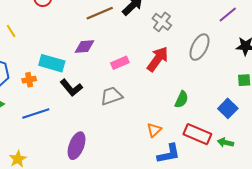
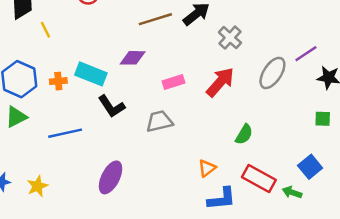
purple line: (228, 14) -> (306, 54), moved
orange cross: (29, 80) -> (58, 81), moved
blue square: (228, 108) -> (310, 167), moved

